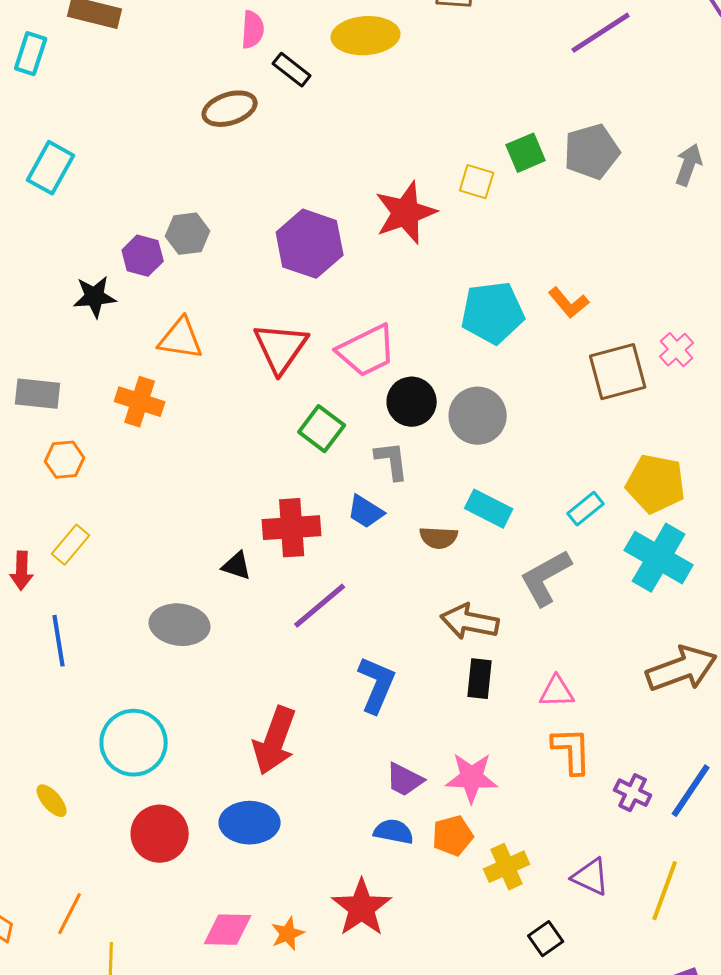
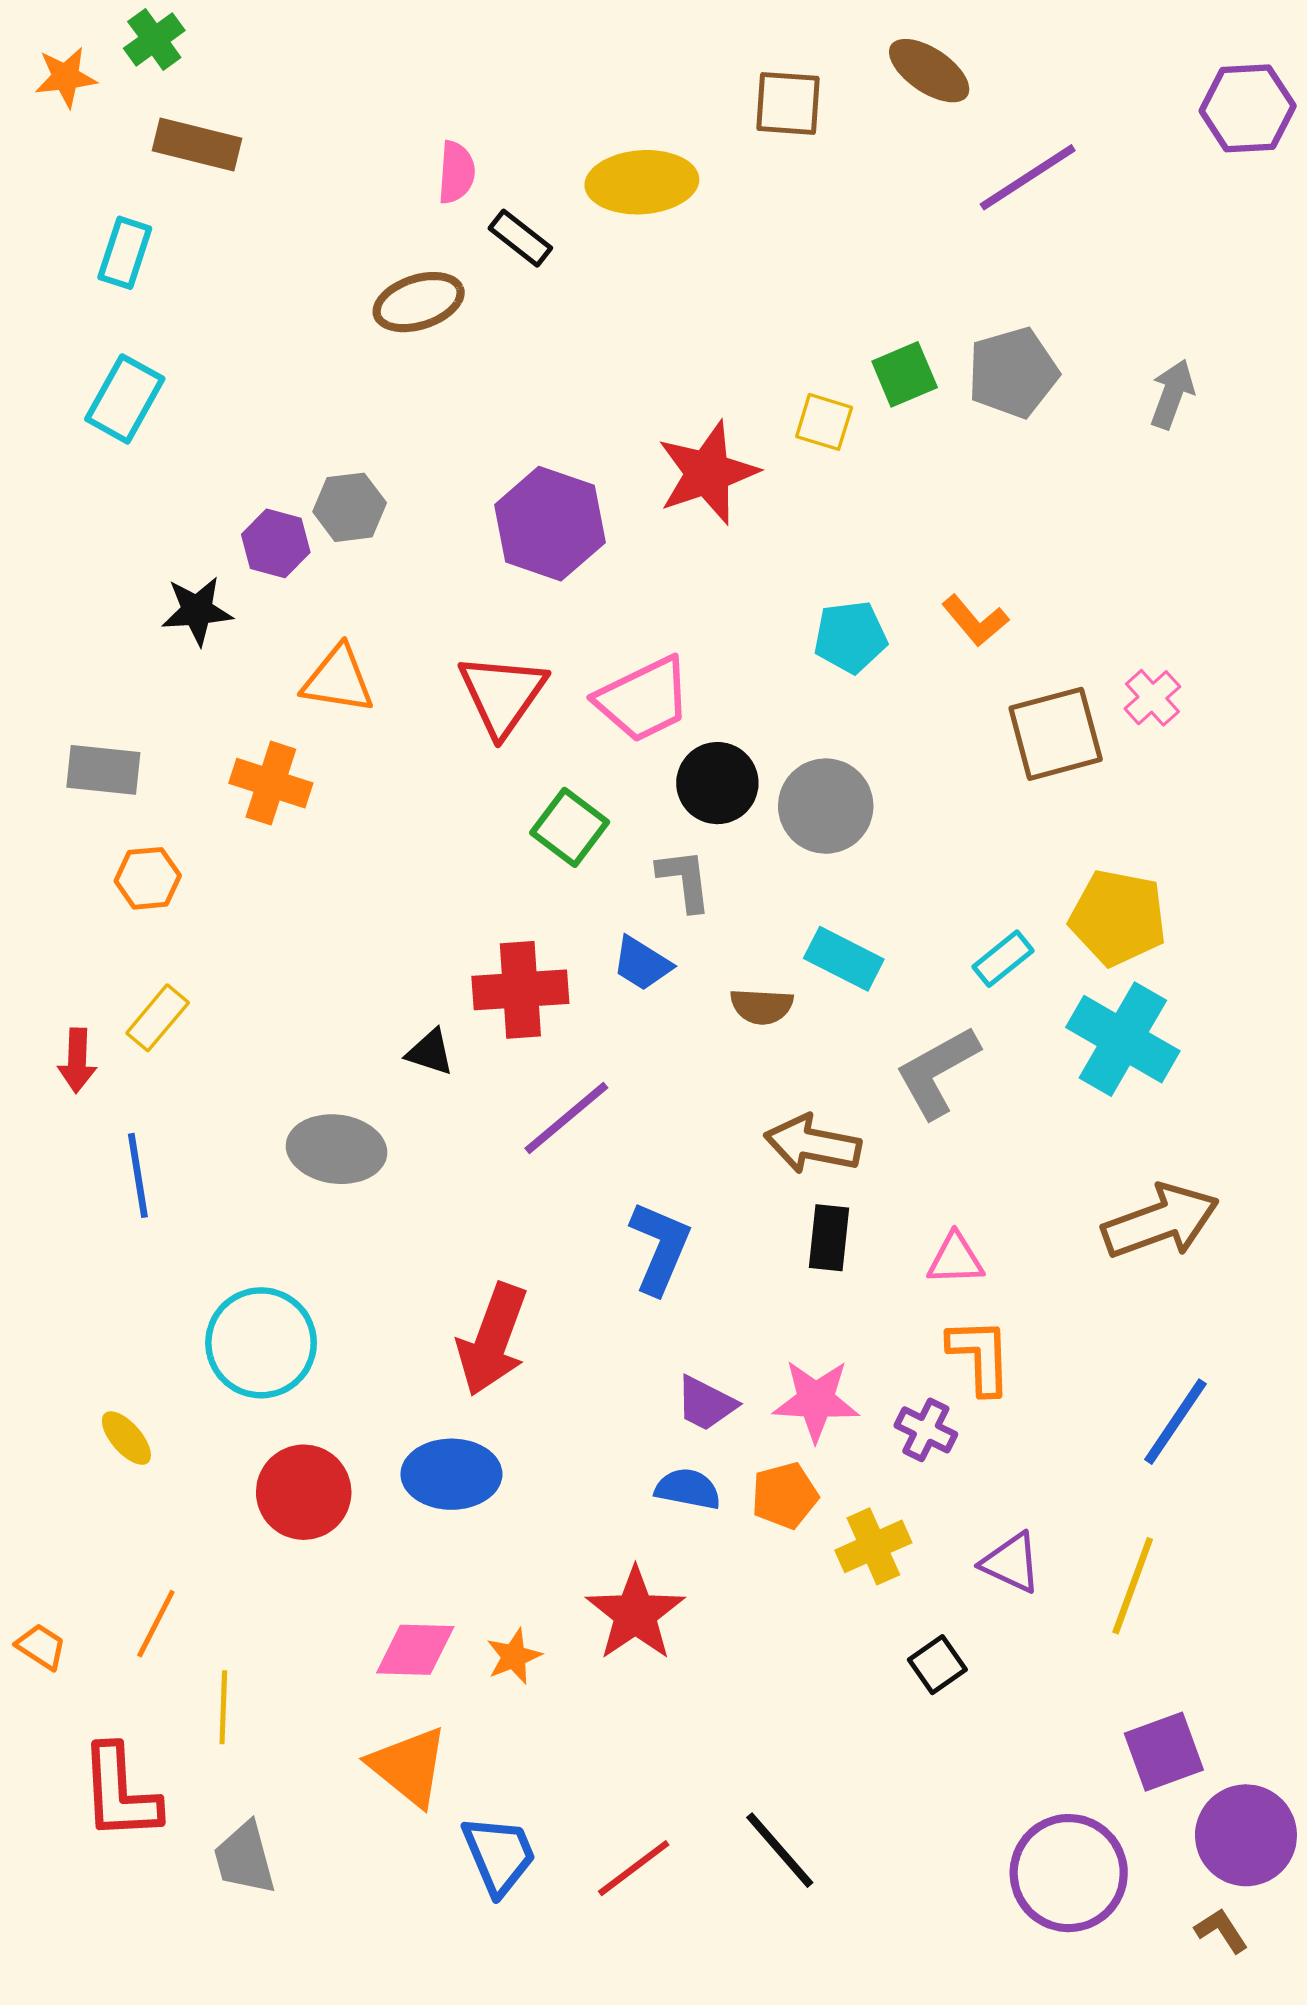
cyan rectangle: (31, 54) -> (125, 253), moved
cyan pentagon: (493, 313) -> (850, 637), size x0.7
purple cross: (633, 793) -> (926, 1430), moved

